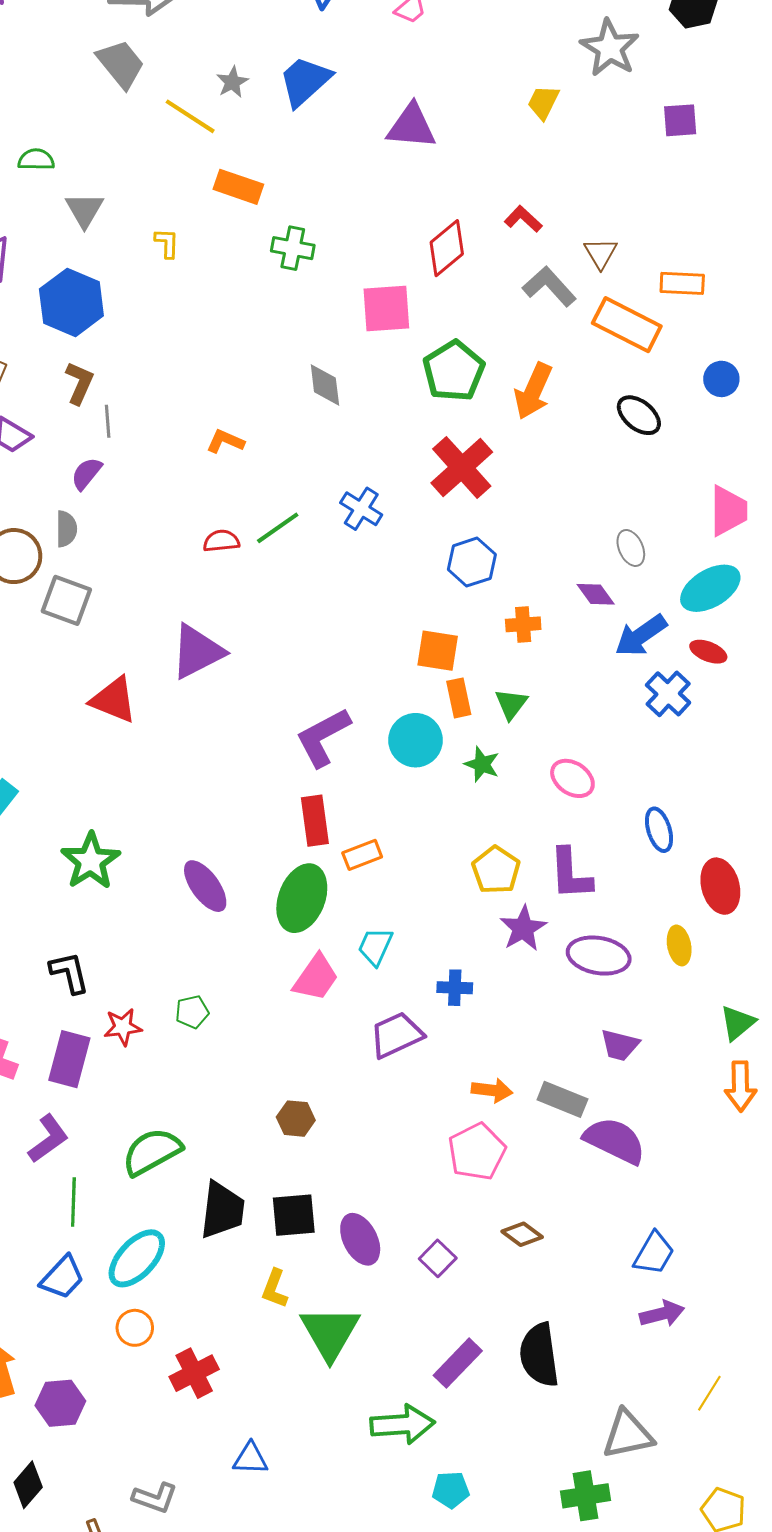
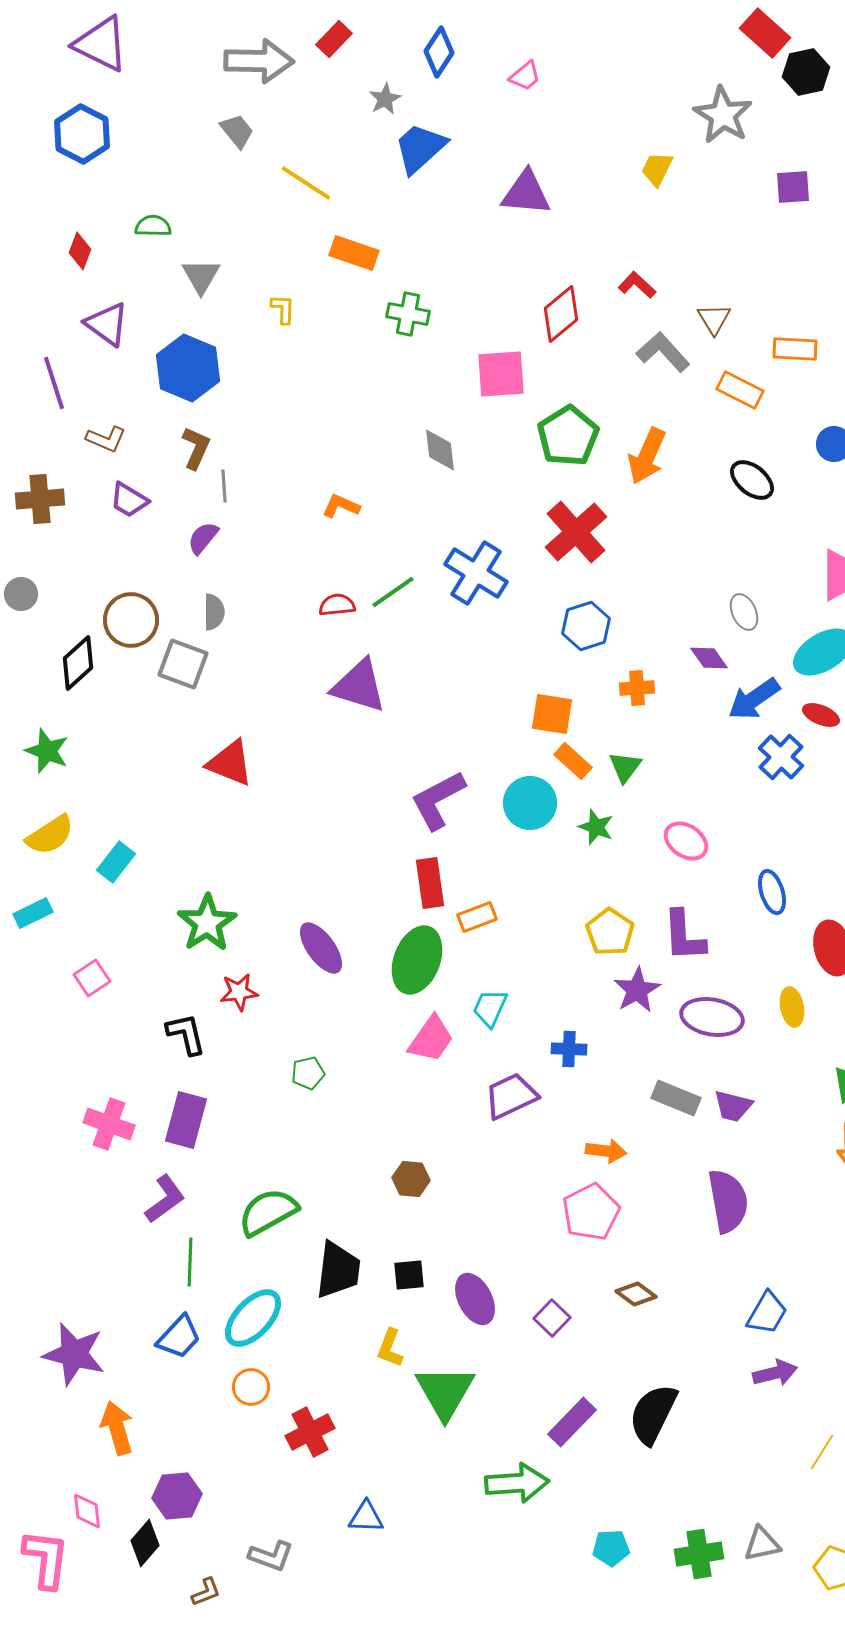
gray trapezoid: (121, 64) -> (237, 131), size x0.7
gray star: (232, 82) -> (385, 99), moved
orange rectangle: (627, 325) -> (740, 390), size x0.7
blue cross: (361, 509) -> (476, 573), size x1.5
gray semicircle: (66, 529) -> (214, 612), moved
purple triangle: (197, 652) -> (359, 686), moved, turned 44
orange rectangle: (459, 698) -> (573, 761), turned -36
red star: (123, 1027) -> (239, 992), moved
gray rectangle: (562, 1099) -> (676, 1098), moved
purple semicircle: (615, 1141) -> (728, 1201), turned 54
black square: (294, 1215) -> (409, 1275), size x0.7
black semicircle: (539, 1355) -> (653, 1414), turned 34
purple hexagon: (60, 1403) -> (177, 1496), moved
gray triangle: (628, 1434) -> (762, 1544), moved, size x0.7
cyan pentagon: (451, 1490) -> (611, 1548), moved

